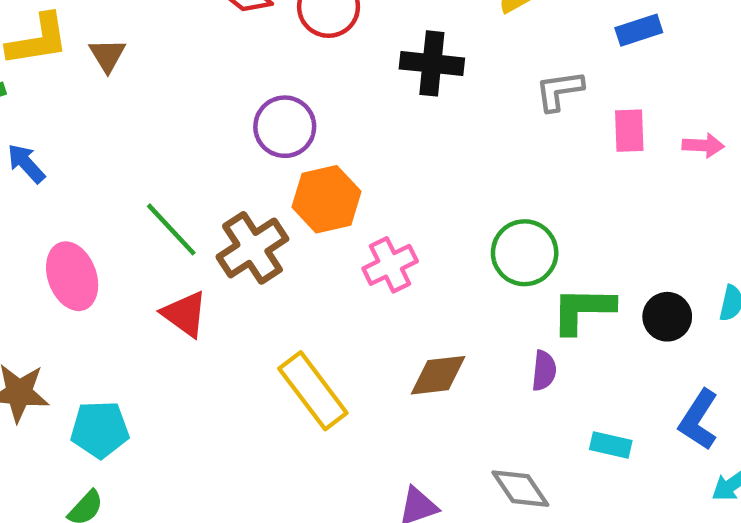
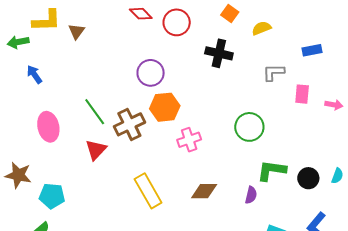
green circle: (525, 253) -> (249, 127), moved
red triangle: (185, 314) -> (96, 150), turned 30

